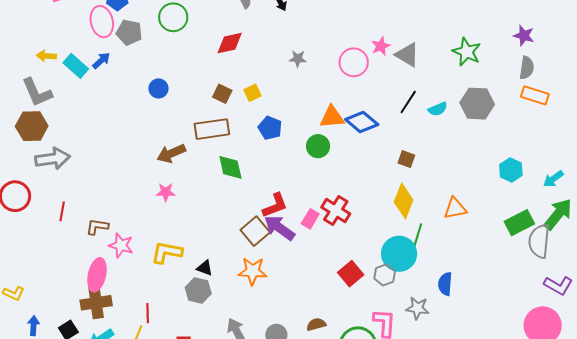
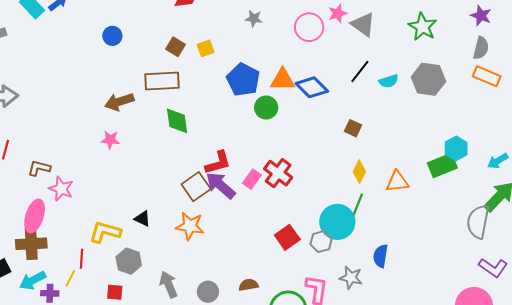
blue pentagon: (270, 128) -> (243, 80), moved, size x1.4
yellow diamond: (404, 201) -> (359, 172), moved, size x0.7
green rectangle: (519, 223) -> (442, 165), moved
yellow L-shape: (167, 252) -> (105, 232), moved
gray hexagon: (198, 291) -> (129, 261), moved

